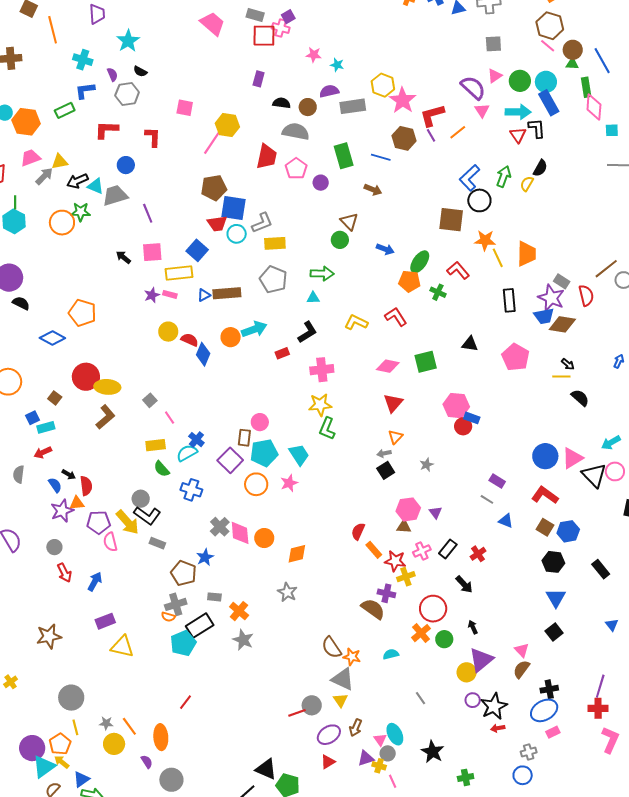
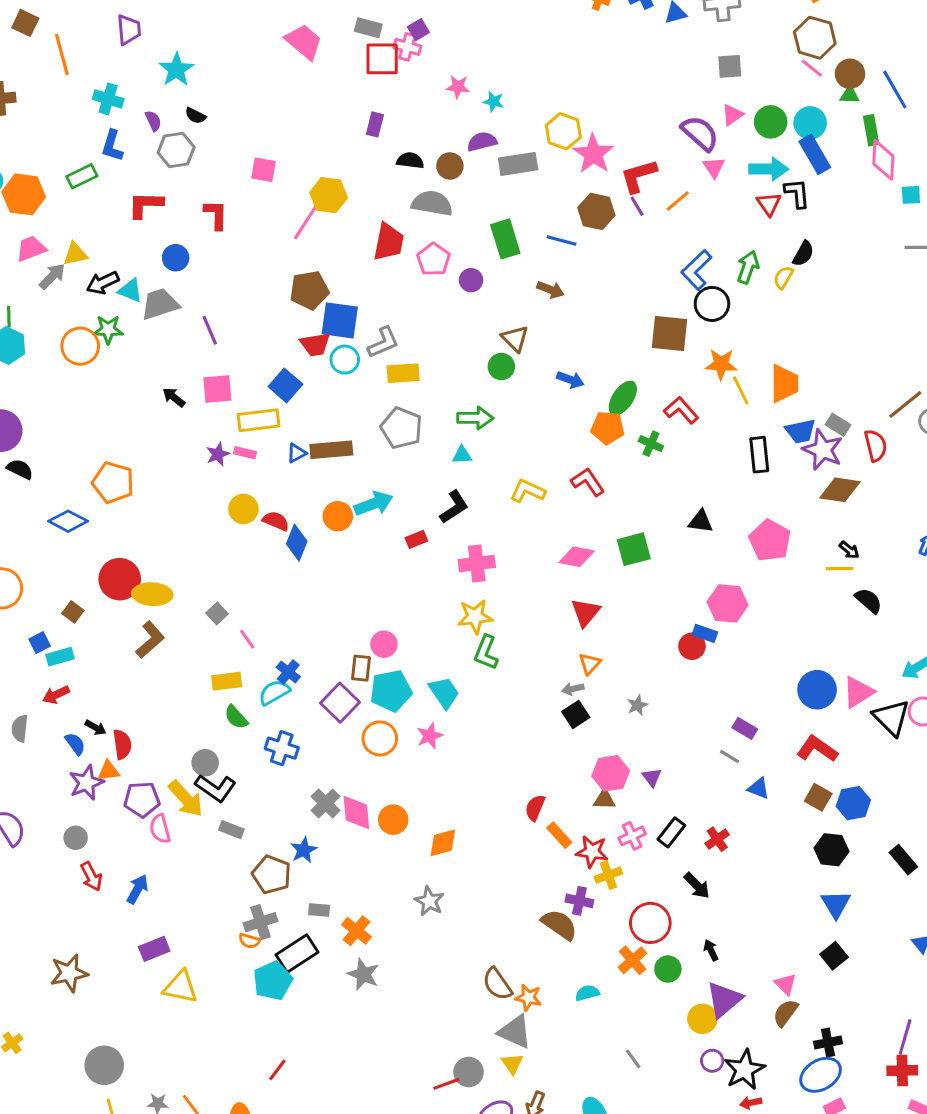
blue L-shape: (85, 91) -> (112, 146), turned -65
blue trapezoid: (544, 316) -> (800, 431), moved
pink hexagon: (456, 406) -> (728, 603), moved

